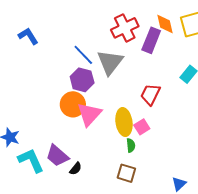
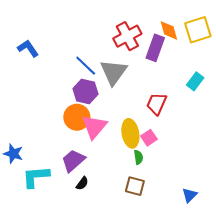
purple trapezoid: (57, 156) -> (73, 161), moved, turned 100
cyan L-shape: (31, 160) -> (36, 177), turned -68

